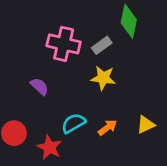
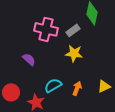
orange arrow: (107, 127) -> (77, 88), turned -32

